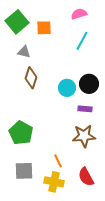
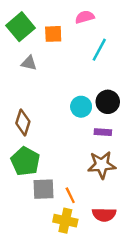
pink semicircle: (79, 14) -> (85, 17), moved
brown diamond: (31, 78) -> (23, 122), moved
gray square: (24, 171) -> (43, 189), moved
red semicircle: (86, 177) -> (104, 215), turned -60

